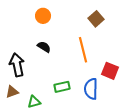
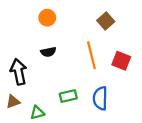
black semicircle: (44, 47) -> (48, 52), turned 136
red square: (110, 71) -> (121, 61), moved

